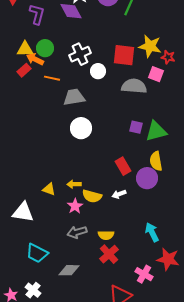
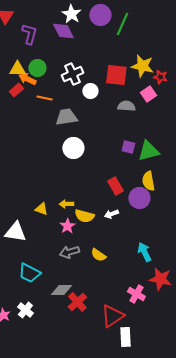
pink square: (156, 74) -> (148, 94), turned 35
gray semicircle: (134, 86) -> (126, 106), size x0.7
yellow semicircle: (106, 235) -> (98, 255), turned 35
red cross: (109, 254) -> (77, 302), moved

